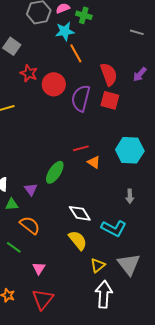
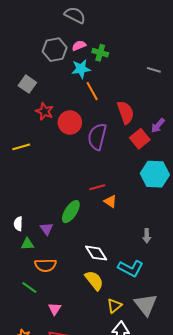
purple arrow: (140, 74) -> (158, 126), moved
red square: (110, 100) -> (140, 139), moved, turned 36
cyan hexagon: (130, 150) -> (155, 174), moved
orange semicircle: (30, 225) -> (46, 265), turned 140

